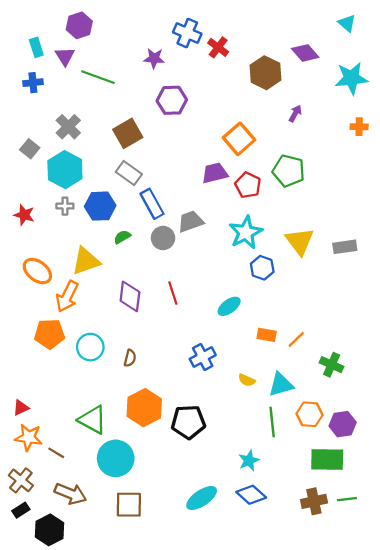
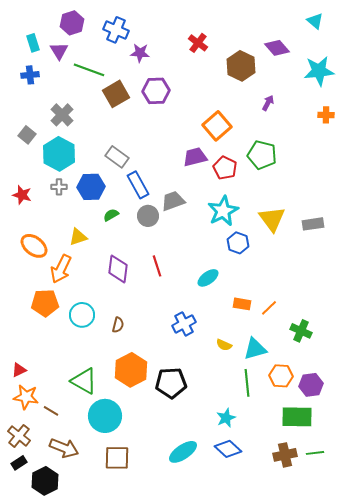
blue cross: (187, 33) -> (116, 30), moved
brown square: (128, 133) -> (116, 94), moved
yellow triangle: (86, 261) -> (78, 237), size x0.7

